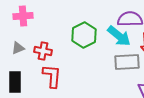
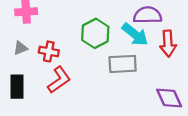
gray rectangle: (127, 62) -> (123, 64), moved
red L-shape: (52, 76) -> (59, 80), turned 50

